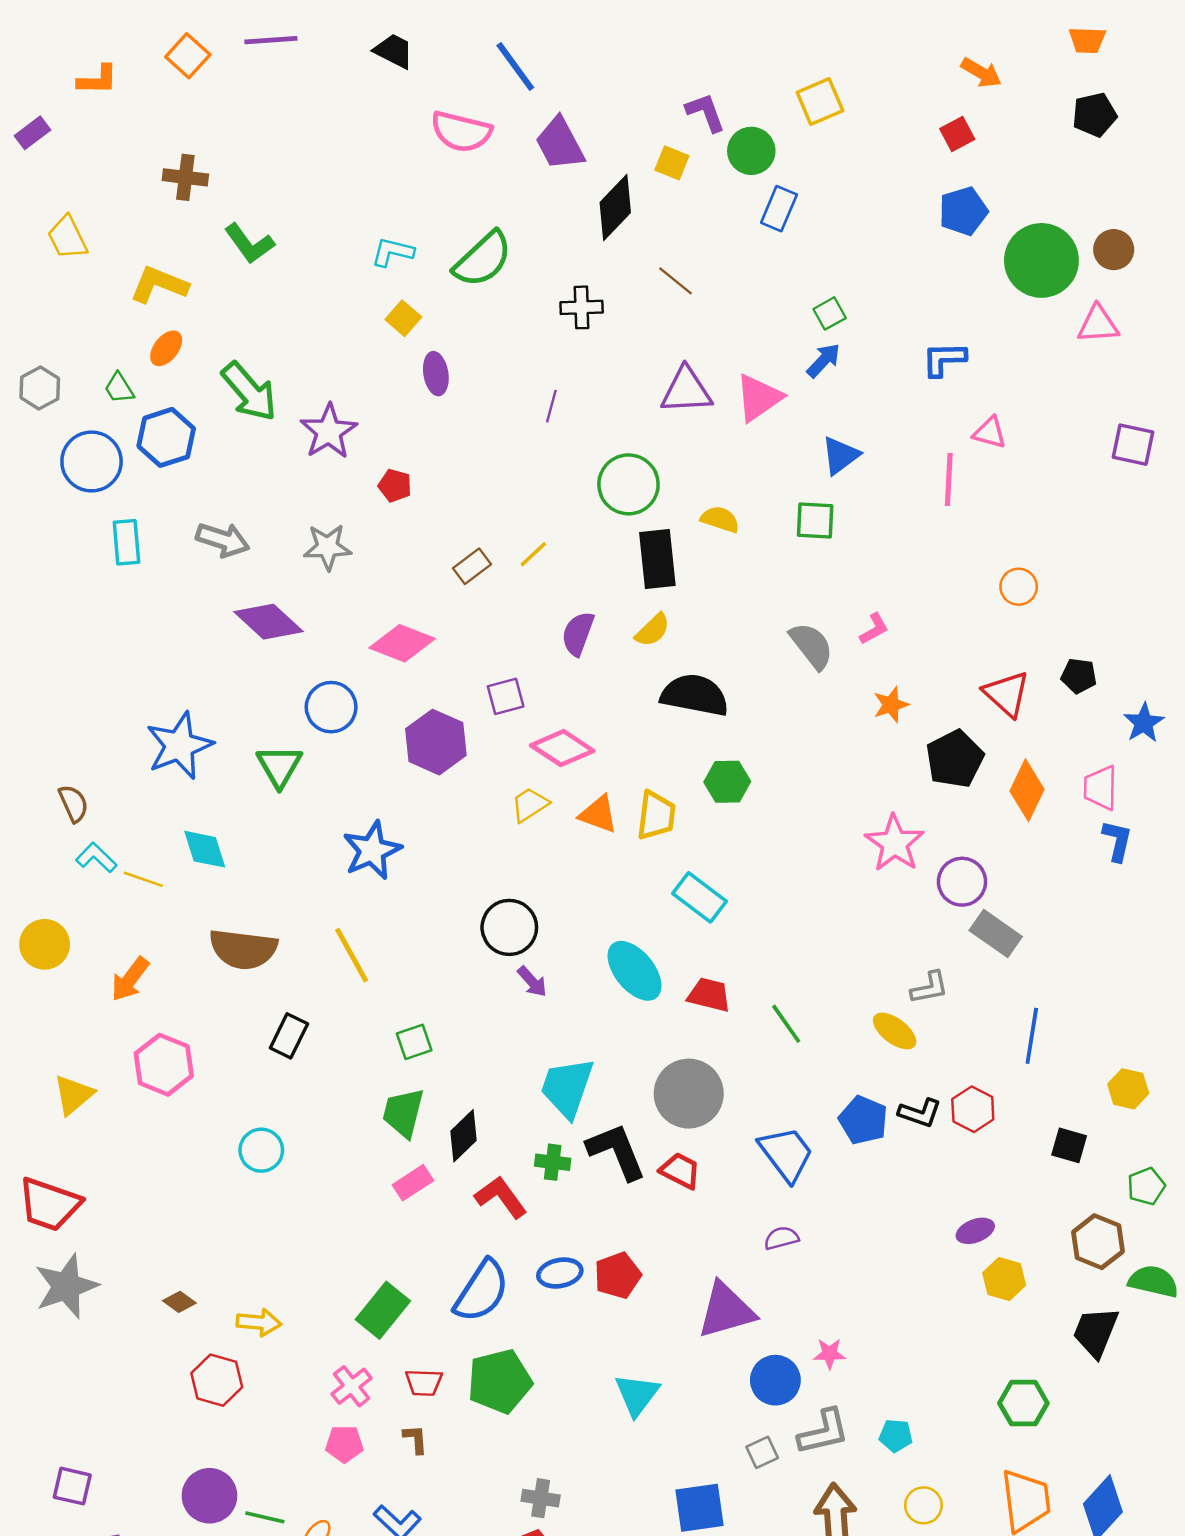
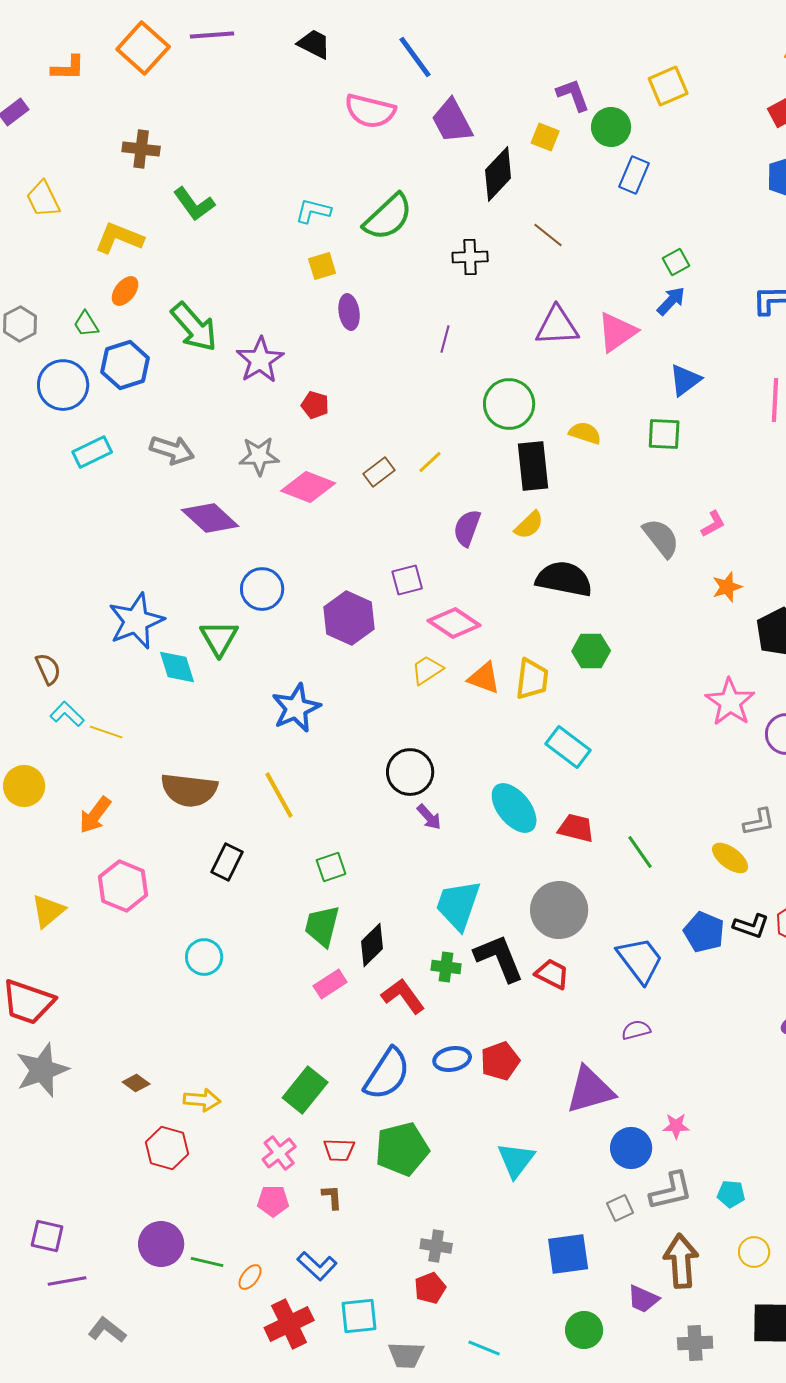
orange square: (188, 56) -> (143, 48), size x1.4
yellow square: (403, 318) -> (322, 266), turned 32
cyan rectangle: (126, 542) -> (92, 452), turned 69
pink diamond: (402, 643) -> (308, 487), moved
cyan diamond: (205, 849) -> (177, 667), moved

